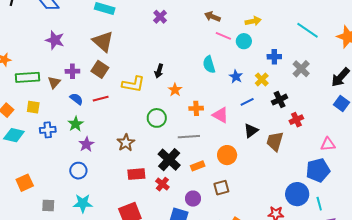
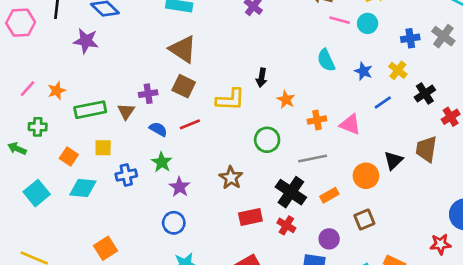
purple star: (55, 40) -> (86, 41), moved
gray cross: (301, 69) -> (443, 36), moved
black triangle: (251, 131) -> (393, 161), moved

